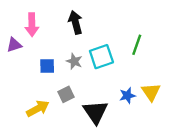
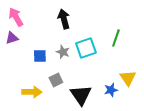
pink arrow: (32, 25) -> (16, 17), moved, turned 150
blue star: (127, 96) -> (111, 90), moved
yellow arrow: (38, 108) -> (32, 92), turned 30

